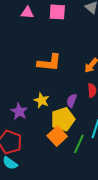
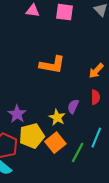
yellow star: (42, 100) -> (57, 117), moved
yellow pentagon: (63, 119) -> (32, 136), moved

